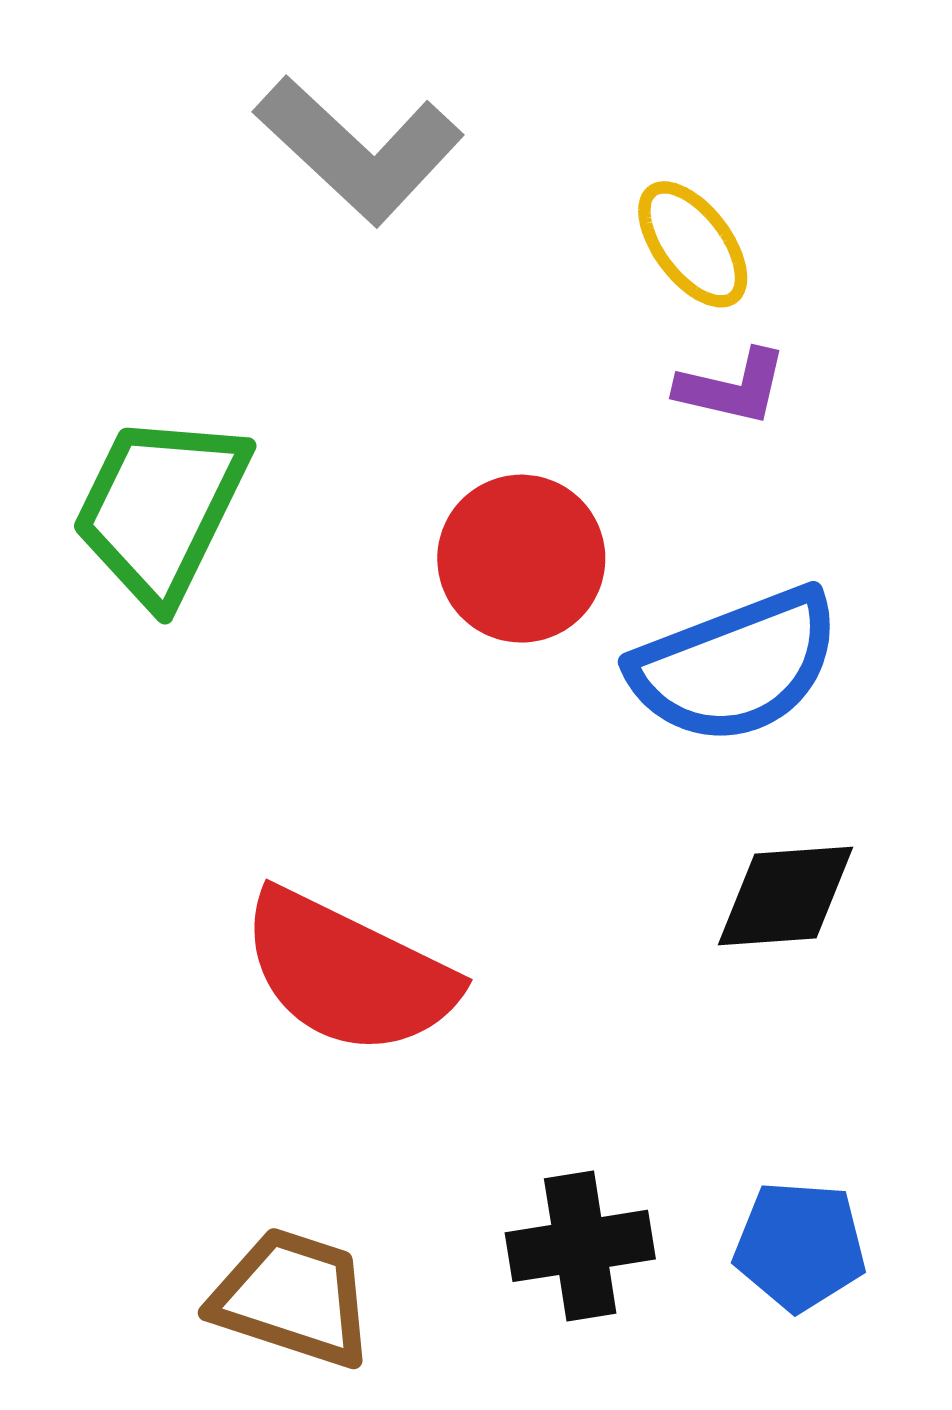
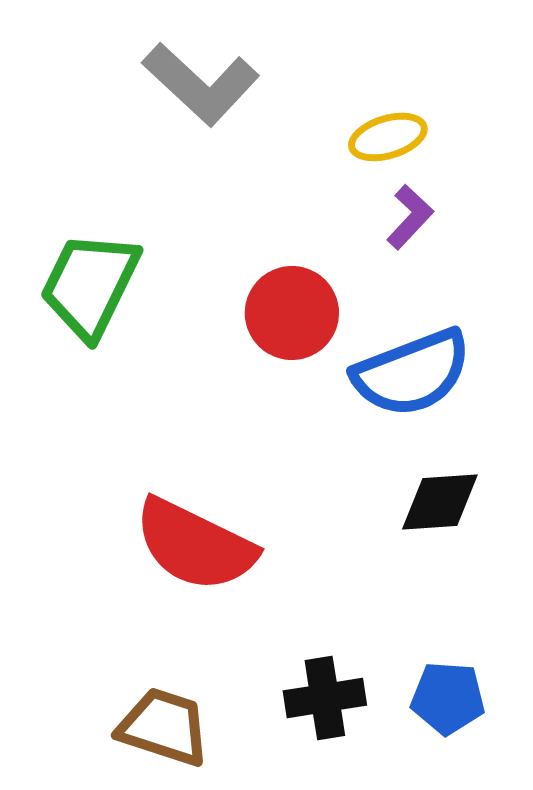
yellow ellipse: (693, 244) -> (388, 137), turned -70
purple L-shape: (732, 387) -> (410, 217), turned -60

